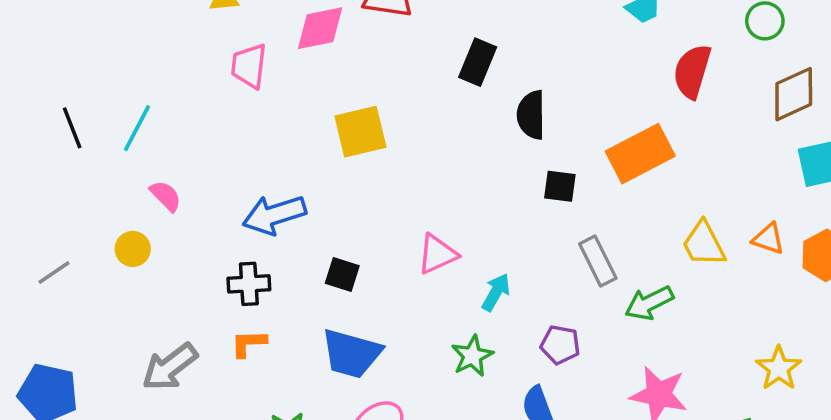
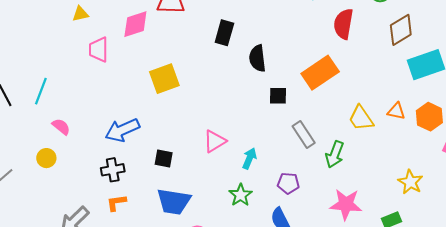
green arrow: (649, 303) -> (335, 154), turned -36

